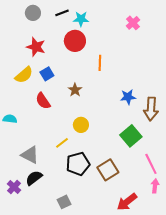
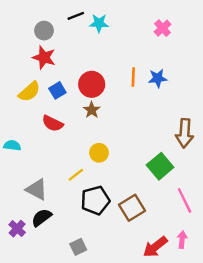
gray circle: (33, 13) -> (44, 31), moved
red circle: (75, 41) -> (92, 84), moved
orange line: (100, 63) -> (133, 77), moved
blue star: (128, 97) -> (158, 78), moved
red semicircle: (43, 101) -> (53, 123), turned -30
pink arrow: (155, 186) -> (182, 240), moved

